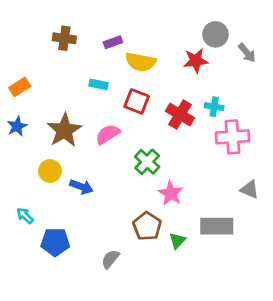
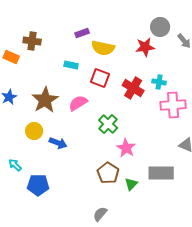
brown cross: (64, 38) -> (32, 41), moved
orange rectangle: (20, 87) -> (11, 57), moved, turned 56
gray semicircle: (110, 259) -> (100, 214), moved

